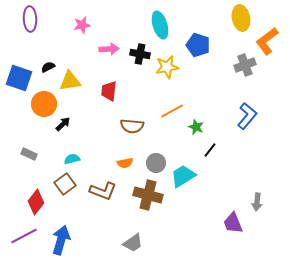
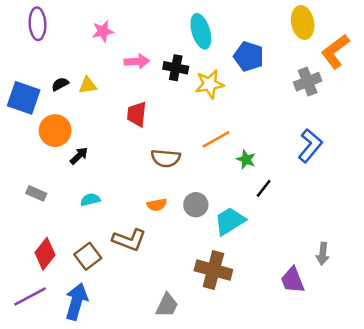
yellow triangle: (70, 81) -> (88, 85), moved, size x0.7
brown square: (65, 184) -> (88, 256), moved
brown cross: (148, 195) -> (213, 270), moved
gray trapezoid: (133, 243) -> (167, 305), turned -30

